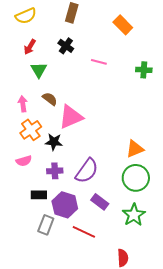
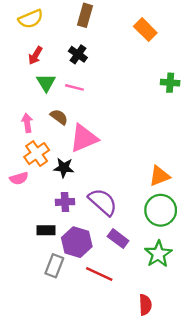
pink line: (99, 62) -> (74, 87), moved
pink semicircle: (24, 161) -> (19, 178), moved
purple semicircle: (87, 171) -> (103, 202), turned -84

